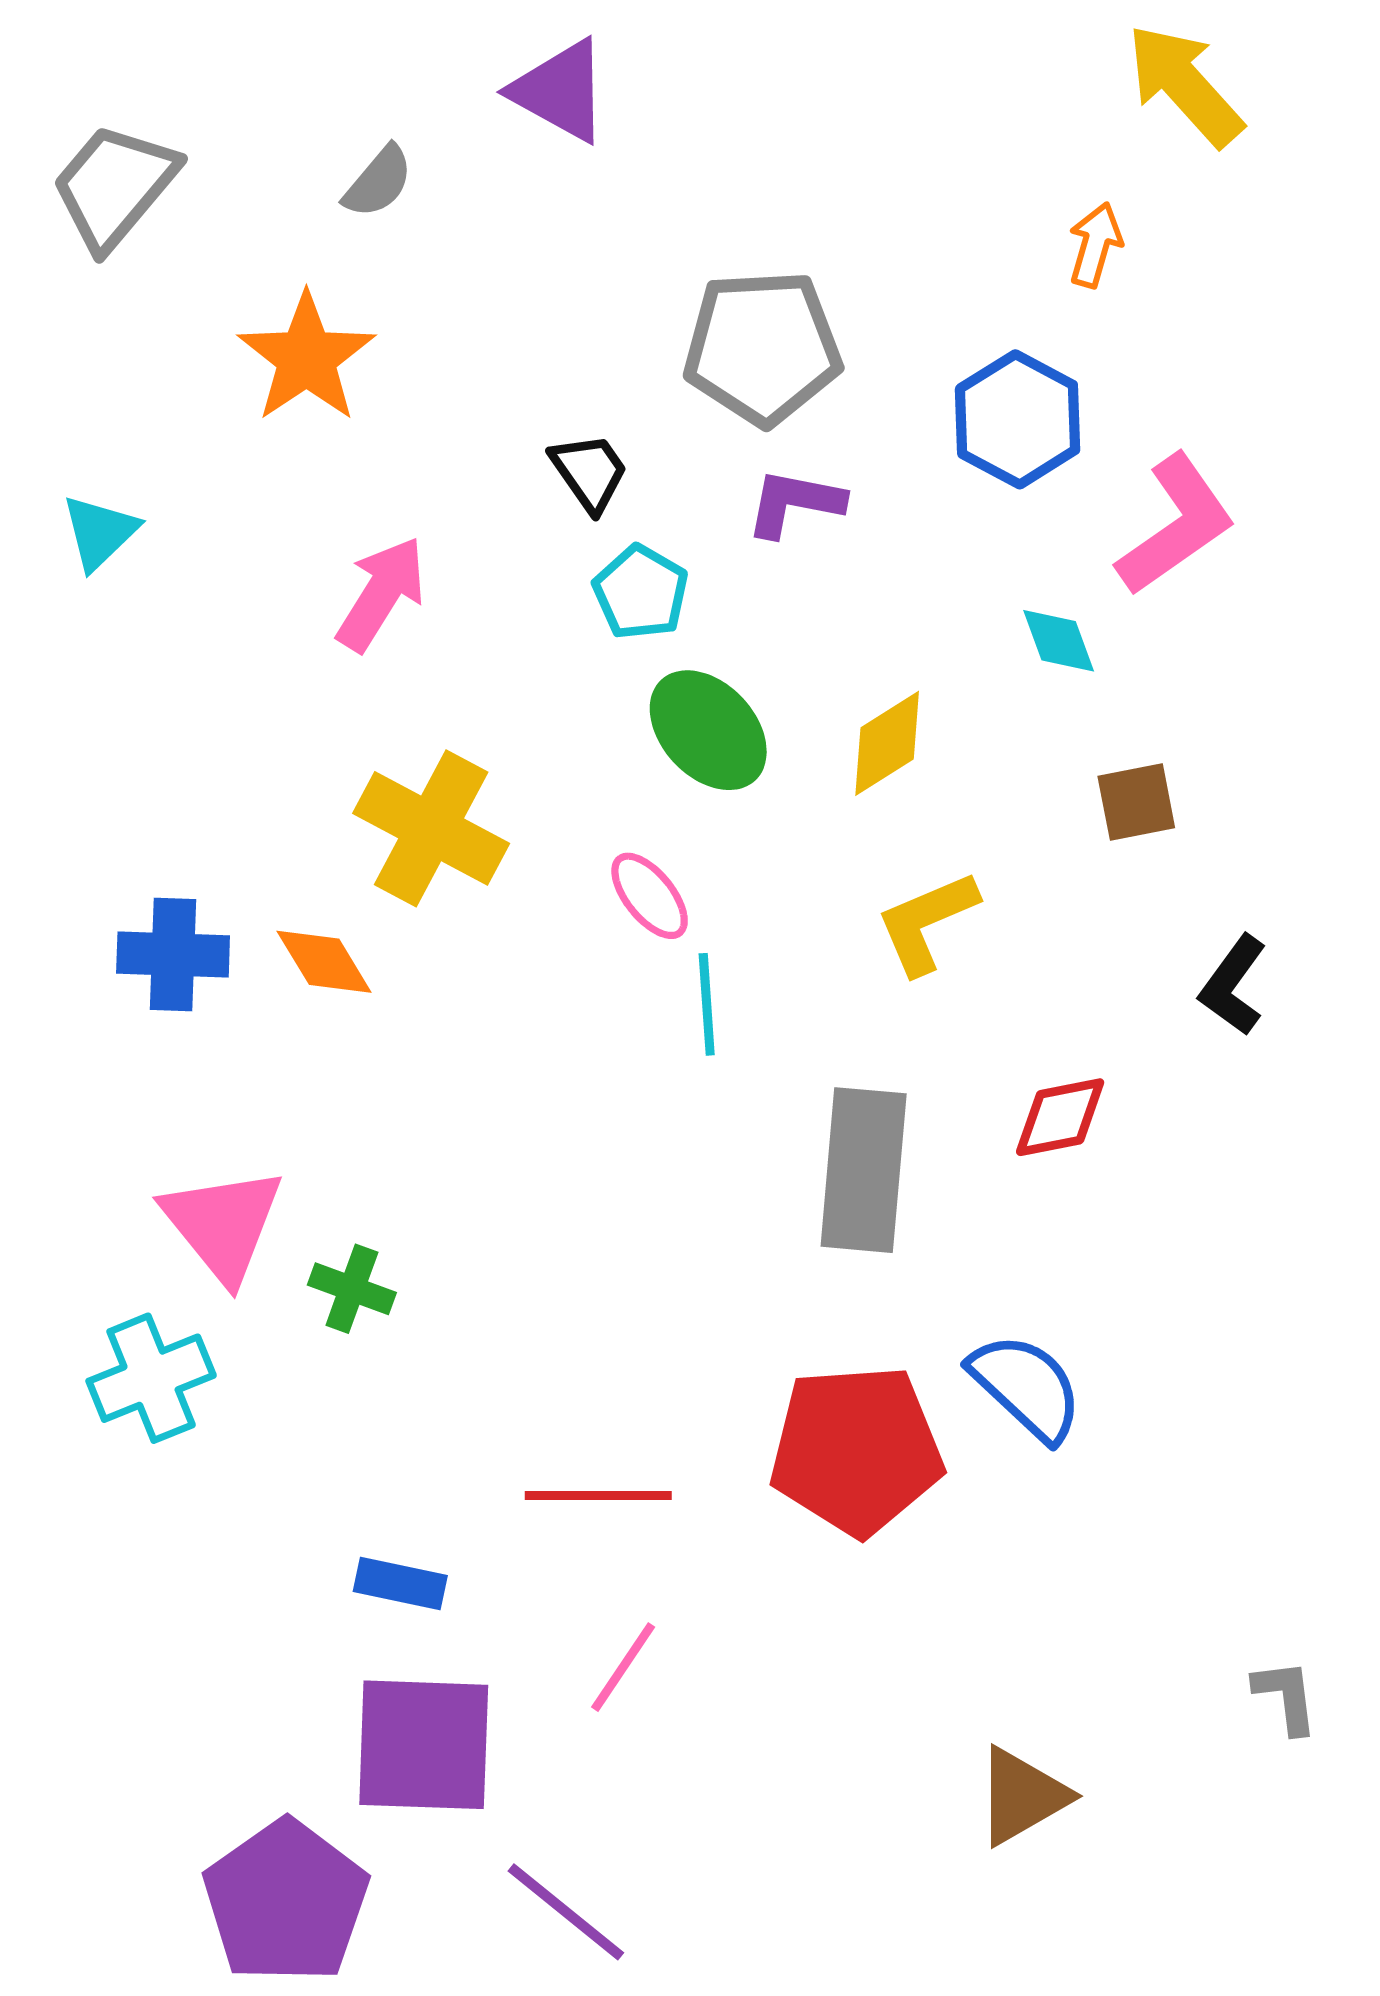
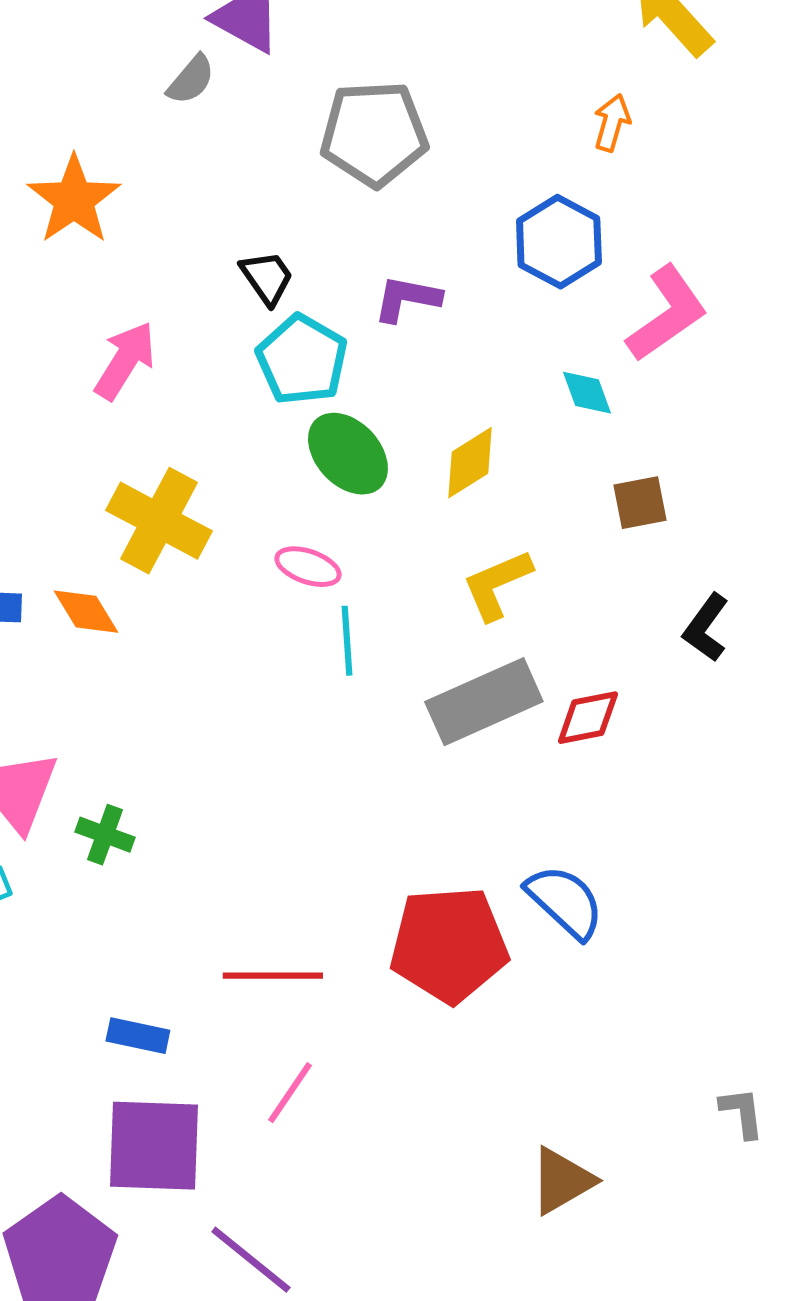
gray semicircle: (378, 182) -> (191, 80), moved
gray pentagon: (762, 347) -> (374, 134), moved
cyan pentagon: (641, 592) -> (302, 360), size x1.4
pink ellipse: (650, 896) -> (308, 567), turned -32
gray rectangle: (864, 1170) -> (484, 702), moved, turned 61

